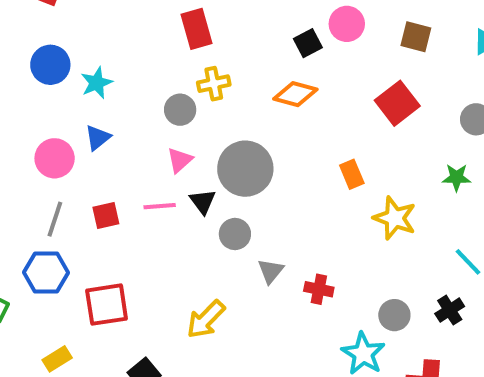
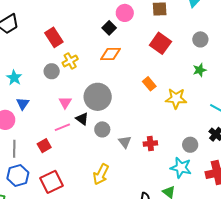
gray circle: (180, 110) -> (52, 71), moved
red square: (106, 215) -> (44, 146), moved

